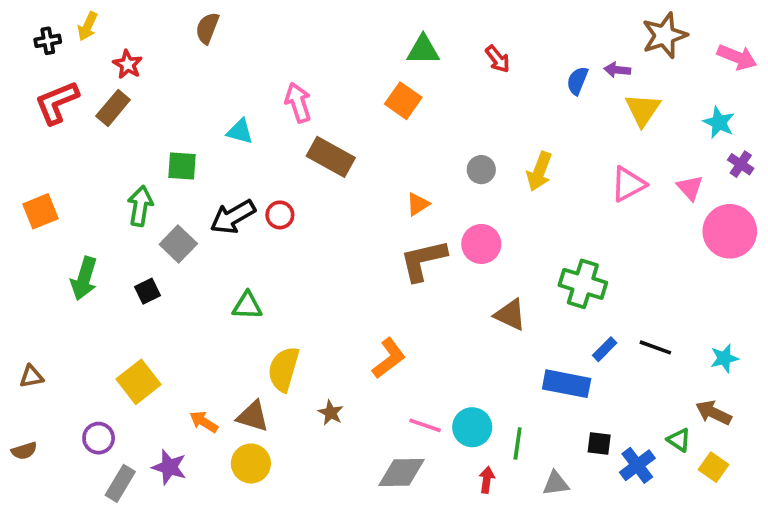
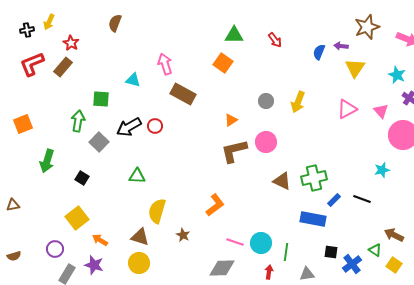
green cross: (583, 284) -> (314, 178), moved, turned -30
black square: (147, 291) -> (82, 178), moved, turned -32
cyan star: (724, 358) -> (382, 170), moved
brown triangle: (31, 376) -> (13, 205), moved
orange arrow: (204, 422) -> (100, 240), moved

